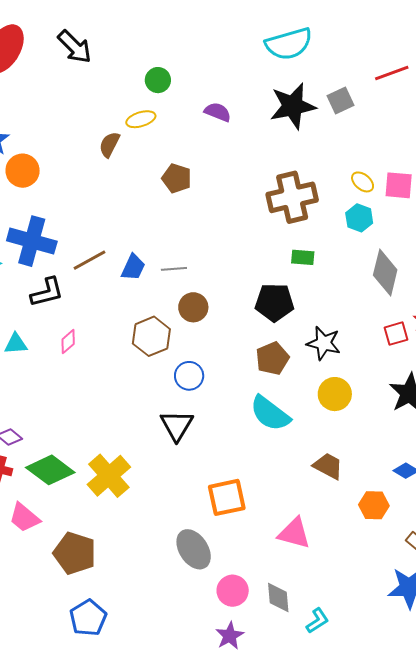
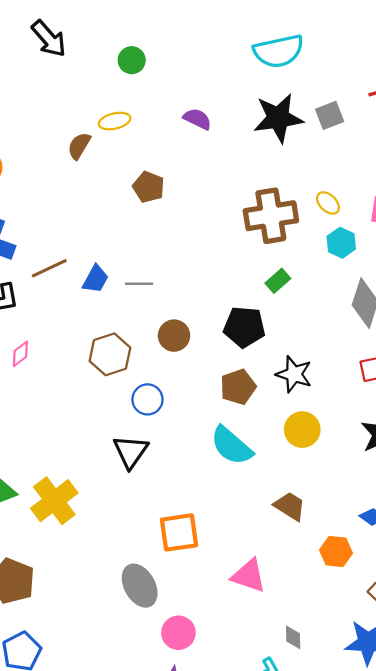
green circle: (158, 80) -> (132, 60), moved
yellow ellipse: (363, 182) -> (328, 203), moved
green rectangle: (303, 257) -> (278, 281), turned -50
brown circle: (193, 307) -> (174, 336), moved
gray diamond: (278, 598) -> (293, 637), moved, size x0.7

